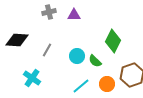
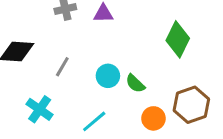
green diamond: (113, 41) -> (178, 39), moved
cyan line: (81, 86) -> (94, 121), moved

